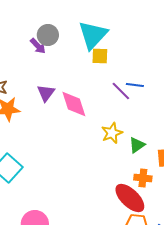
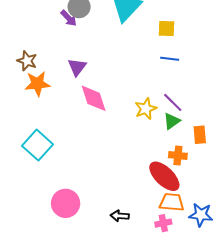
yellow square: (100, 56) -> (166, 29), moved
purple line: (121, 91) -> (173, 102), moved
pink diamond: (74, 104) -> (94, 98), moved

